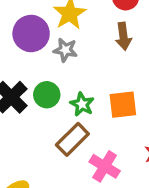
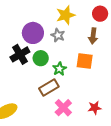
purple circle: (31, 34) -> (33, 33), moved
orange square: (123, 105) -> (85, 61), moved

